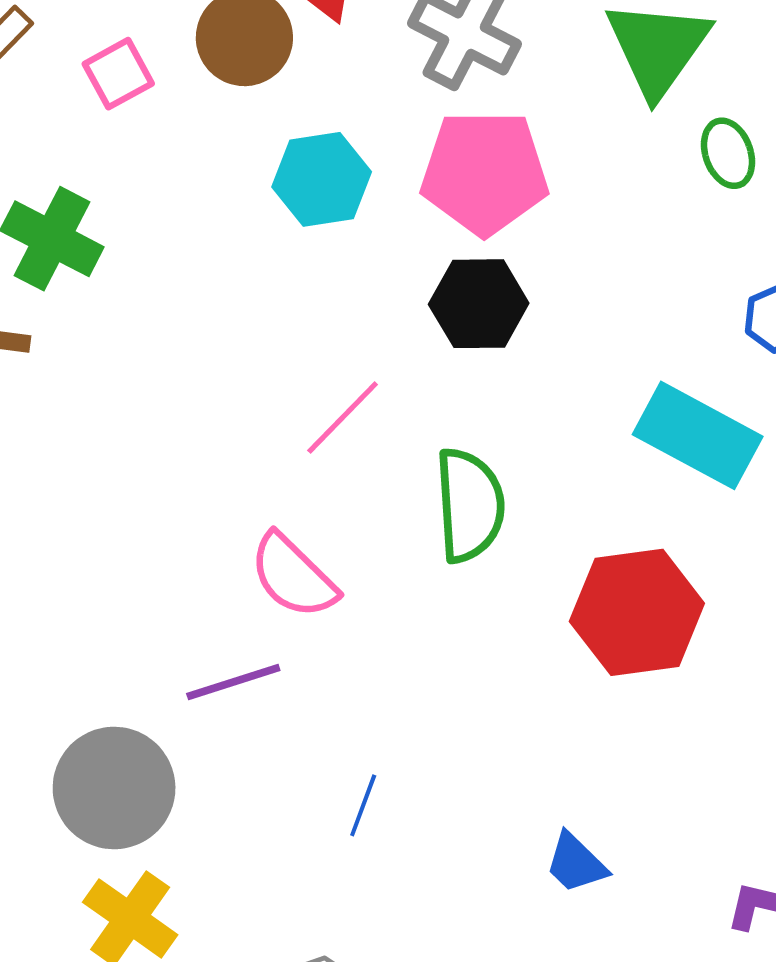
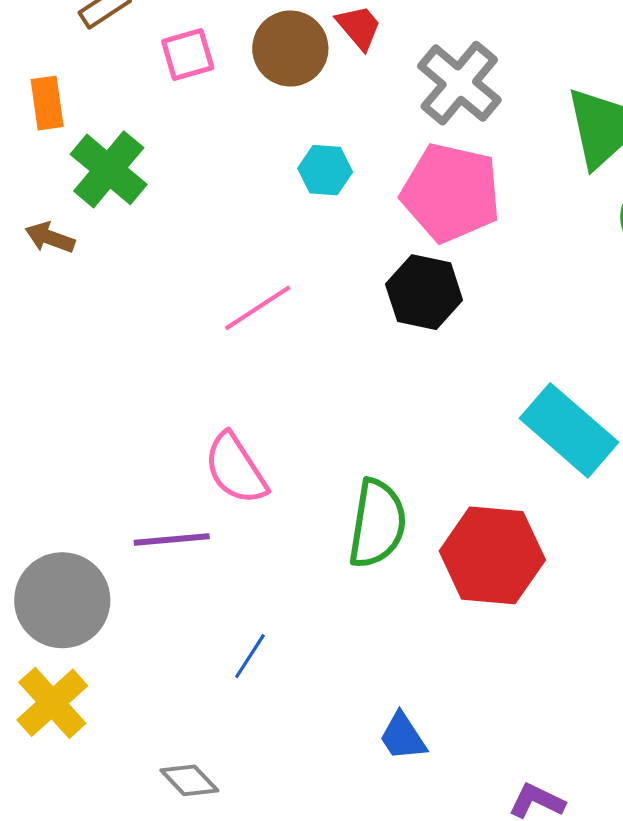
cyan hexagon: (322, 179) -> (325, 170), size x0.7
pink line: (343, 417) -> (258, 308), moved
green semicircle: (470, 505) -> (377, 523), moved

